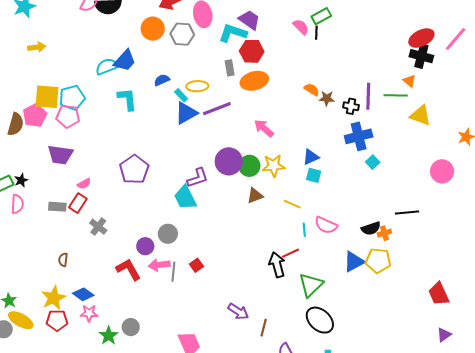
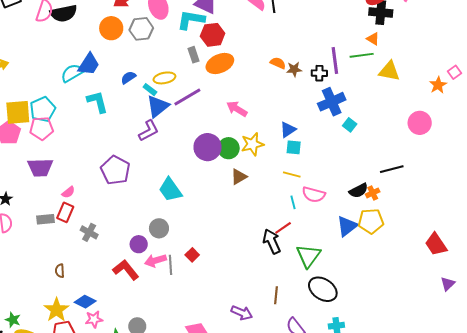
purple L-shape: (198, 178) -> (149, 131), moved
yellow line: (292, 204) -> (292, 174), moved
purple arrow: (238, 312) -> (242, 313), moved
brown line: (264, 328) -> (276, 295), moved

